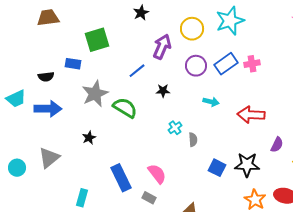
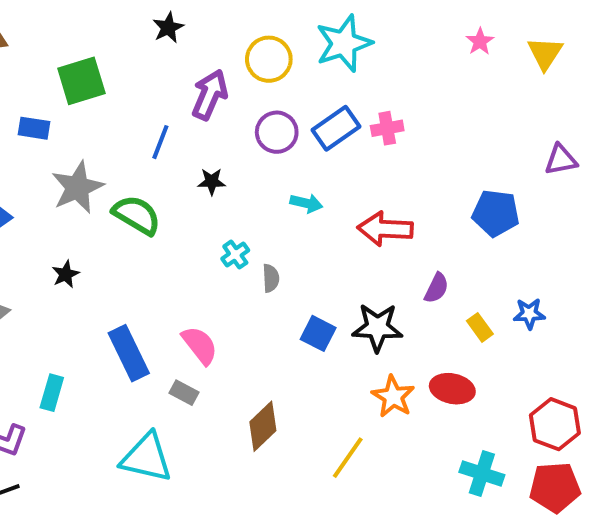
blue line: (137, 71) -> (160, 142), turned -30

